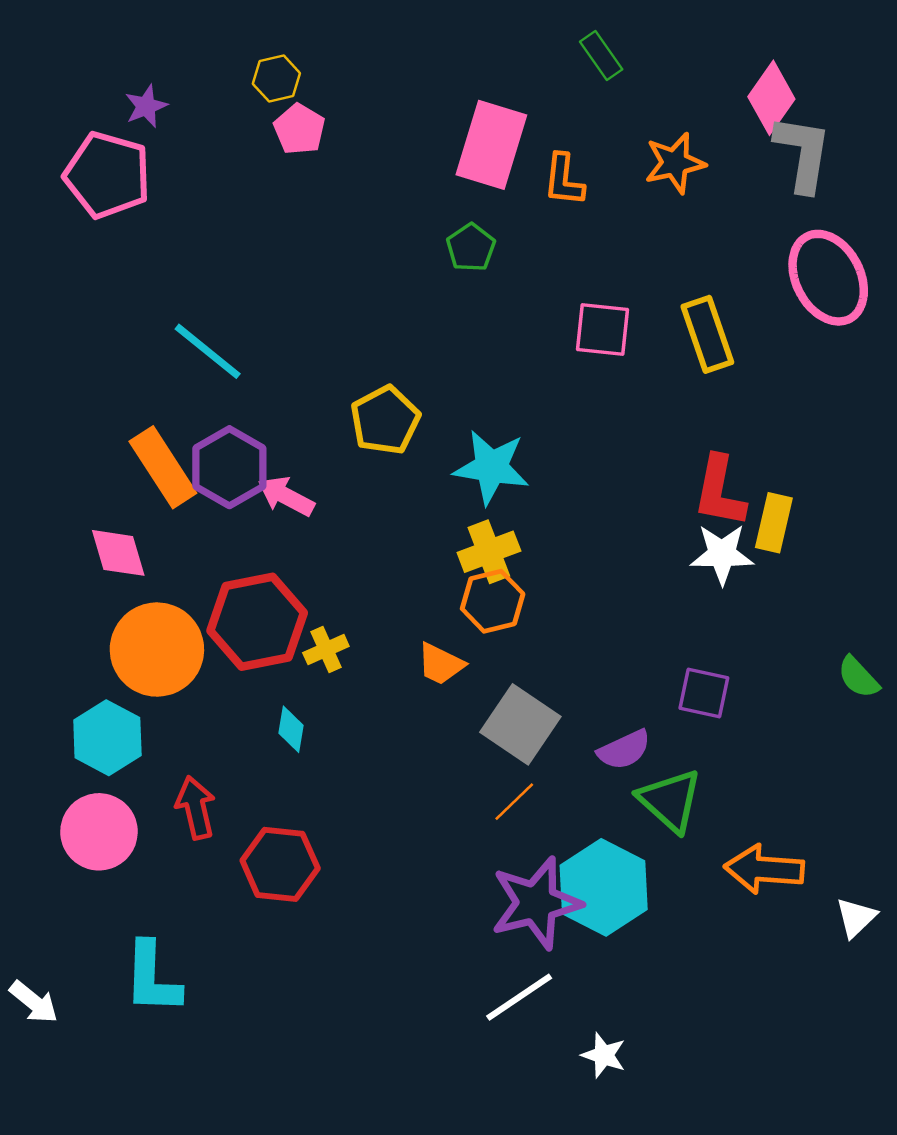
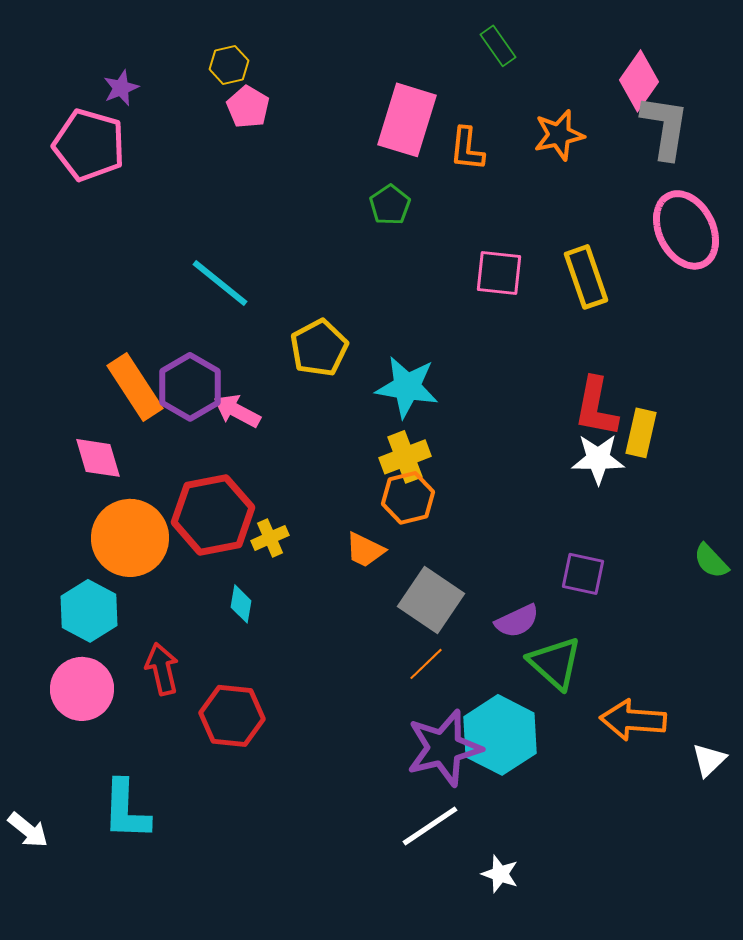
cyan line: (208, 351) -> (220, 283), moved

